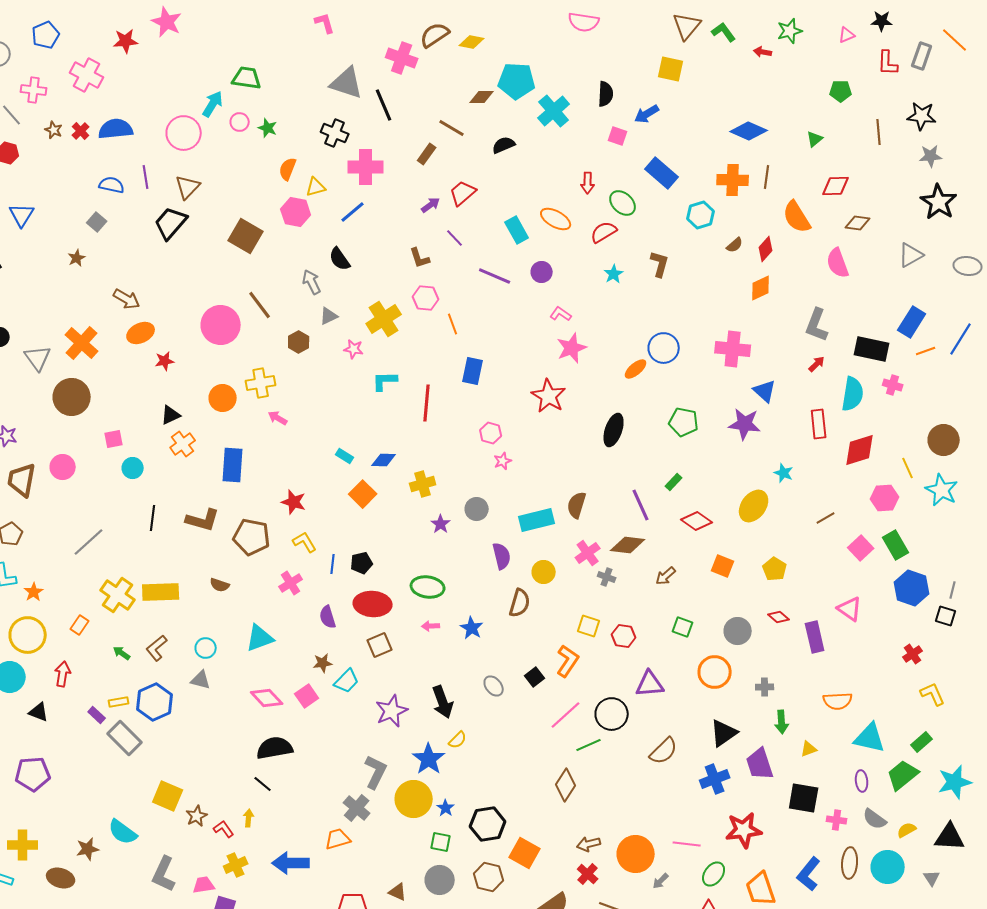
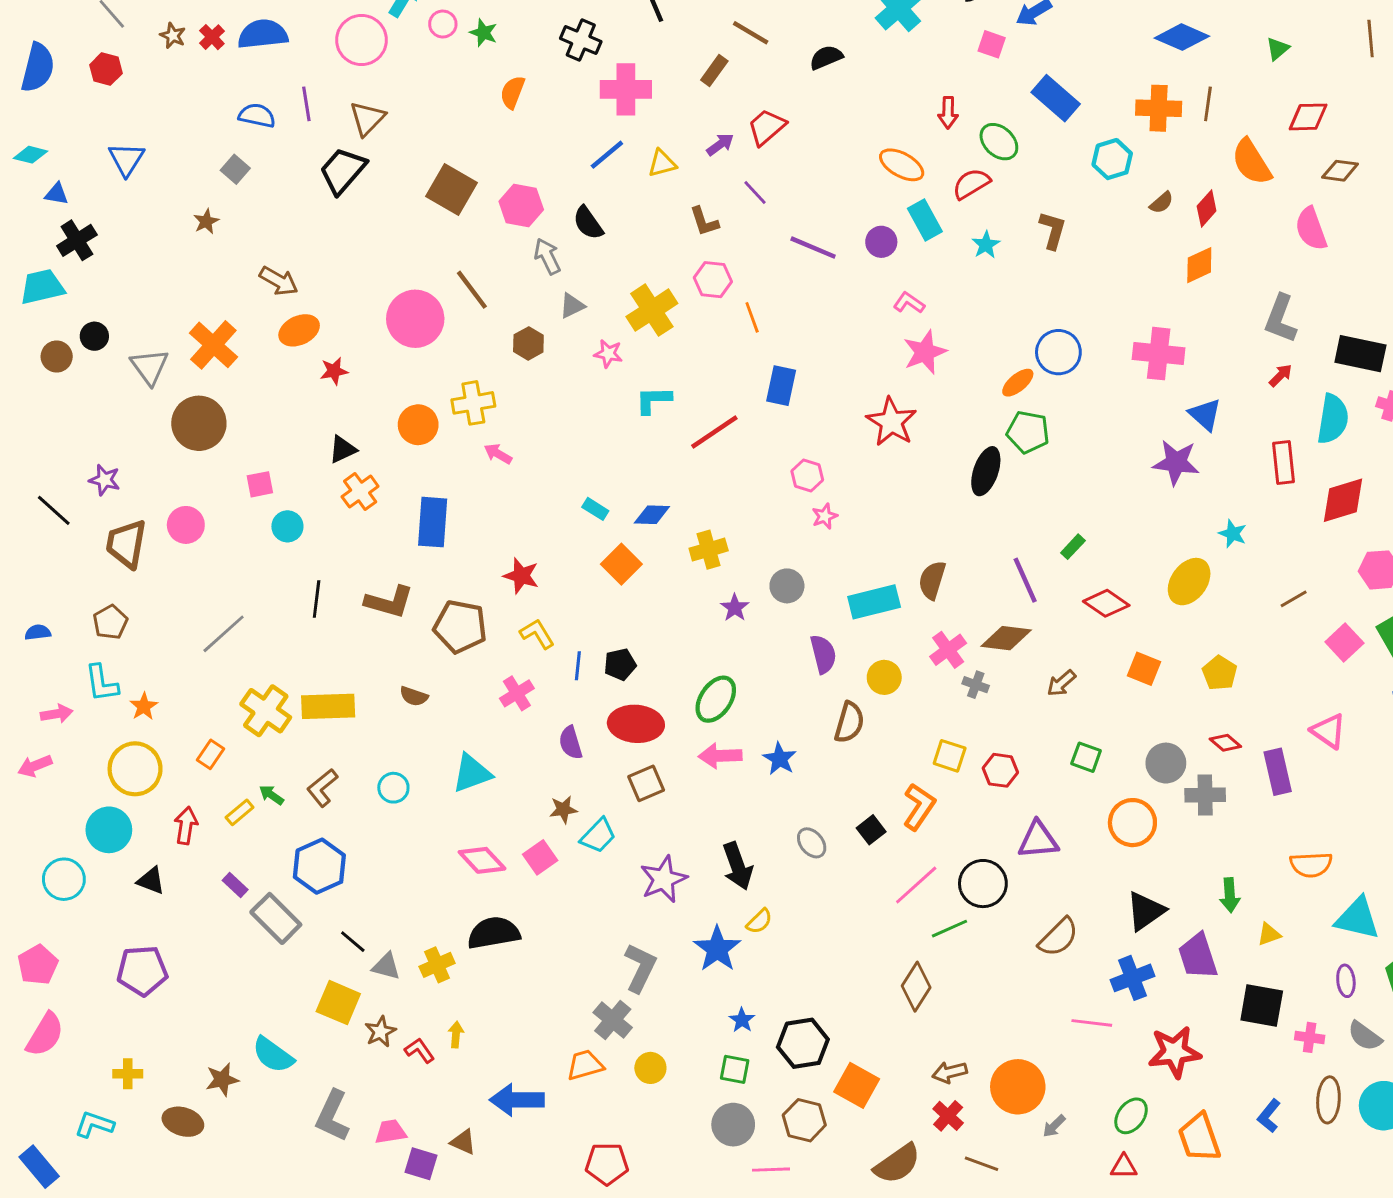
yellow triangle: (316, 187) -> (662, 163), moved
pink hexagon: (296, 212) -> (521, 206), moved
cyan rectangle: (517, 230) -> (925, 220), moved
red line: (427, 403) -> (714, 432), turned 51
green pentagon: (684, 422) -> (1028, 432), moved
green ellipse: (428, 587) -> (716, 699), turned -64
pink arrow: (431, 626) -> (720, 756), size x1.6
gray triangle: (201, 680) -> (386, 966), moved
gray cross: (765, 687) -> (1205, 795), moved, size x1.5
yellow rectangle: (119, 702) -> (240, 812), moved, turned -30
black line: (263, 784) -> (353, 942), moved
yellow circle: (414, 799) -> (650, 1068), moved, size x0.6
pink line: (687, 844) -> (1092, 1023), moved
yellow cross: (23, 845) -> (128, 1074), size x0.7
yellow cross: (236, 865) -> (437, 965), moved
blue L-shape: (809, 874) -> (1269, 1116), size x0.7
brown triangle: (398, 892) -> (463, 1142), moved

